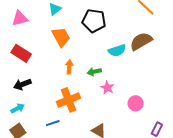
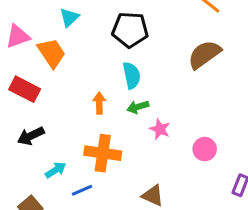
orange trapezoid: (61, 37) -> (52, 53), moved
cyan semicircle: (117, 50) -> (132, 75), moved, turned -78
orange cross: (69, 100) -> (103, 153), turned 35
cyan arrow: (18, 108) -> (56, 170), moved

